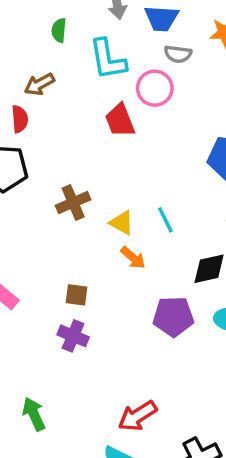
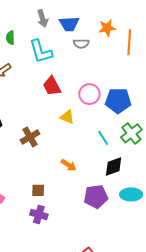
pink circle: (155, 88) -> (89, 94), moved
cyan line: (165, 220) -> (103, 138), moved
yellow triangle: (122, 223) -> (67, 117), moved

